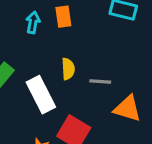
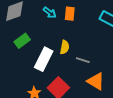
cyan arrow: (33, 22) -> (50, 13), turned 104
white rectangle: (41, 95) -> (44, 59), turned 40

